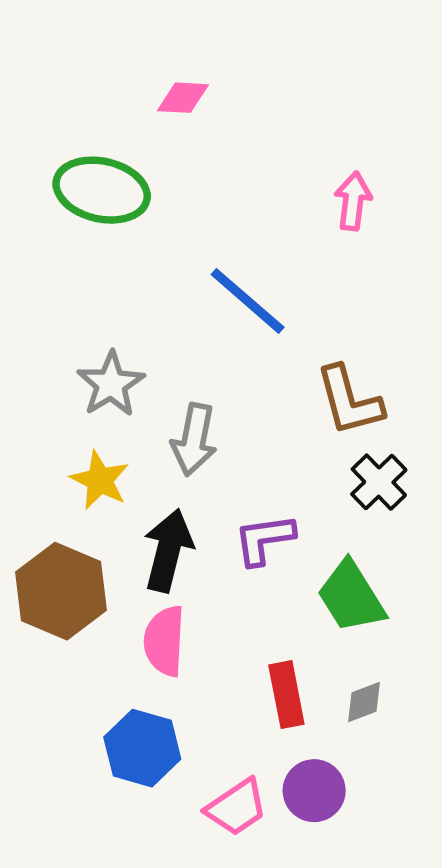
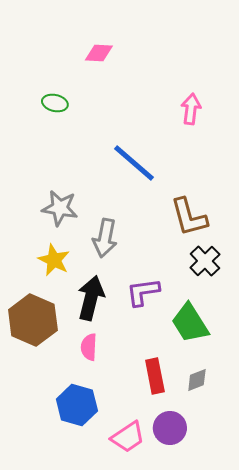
green ellipse: (102, 190) -> (55, 103), size x0.5
gray star: (111, 384) -> (60, 208), turned -30
pink semicircle: (164, 641) -> (89, 347), size x0.7

